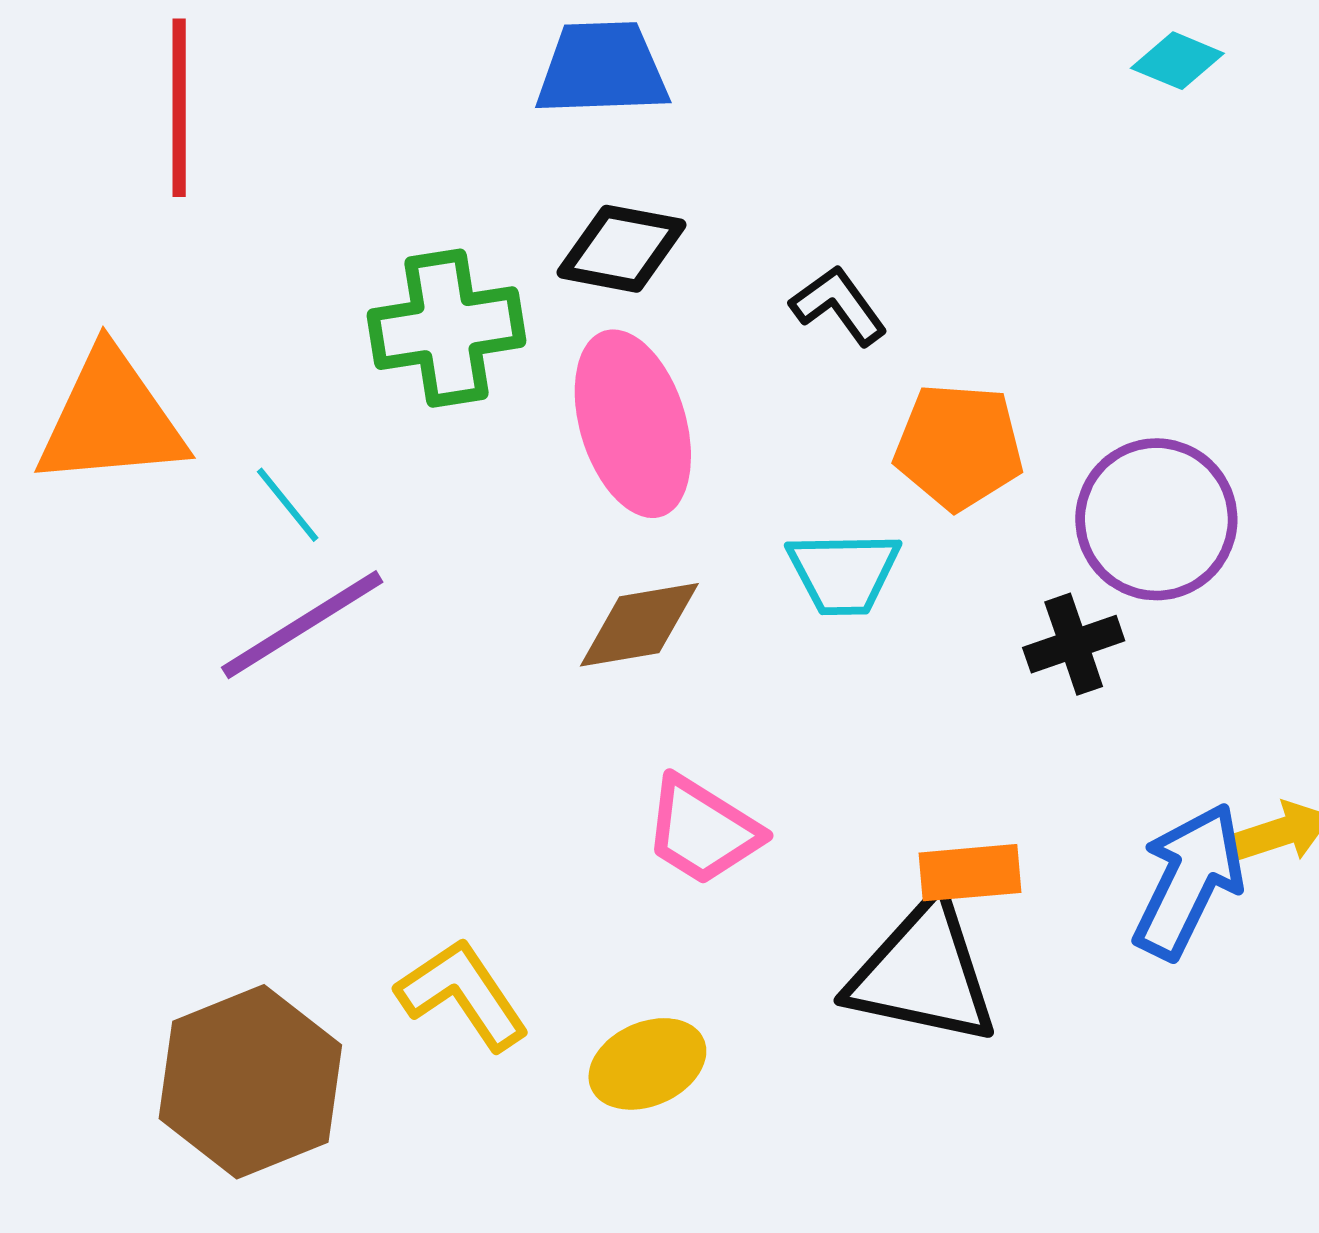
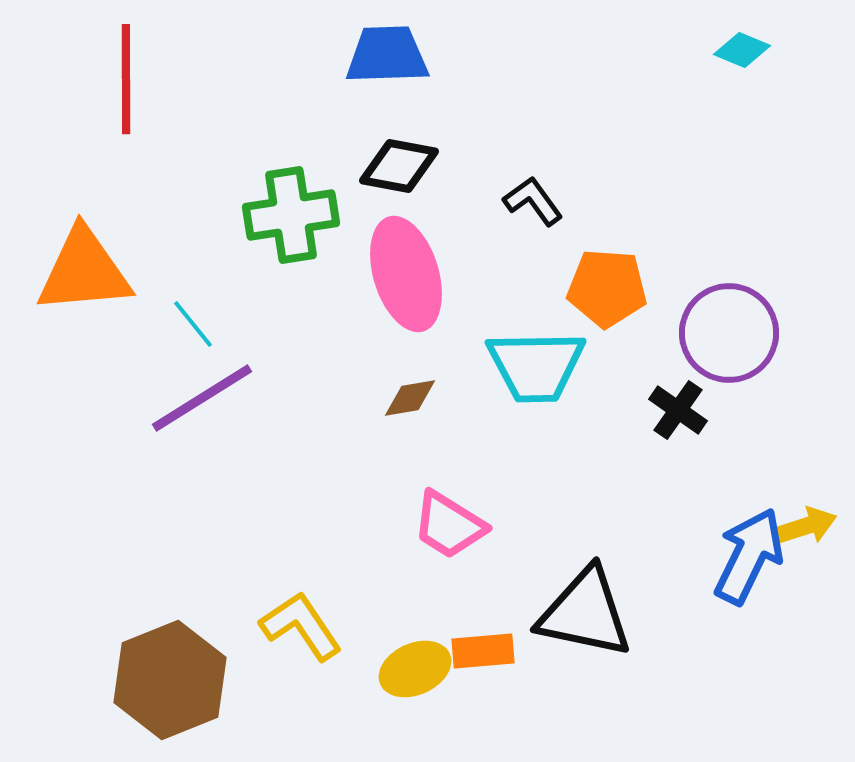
cyan trapezoid: (844, 573) -> (536, 366), size x1.4
brown diamond: (639, 625) -> (410, 398), size x0.7
black cross: (1074, 644) -> (678, 410), turned -36
orange rectangle: (970, 873) -> (483, 651), moved

